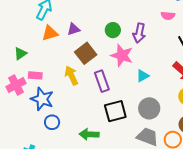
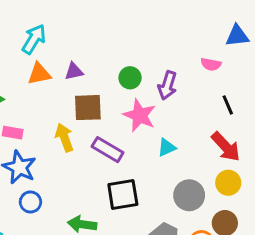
brown square: (86, 53) -> (88, 108), turned 30
purple rectangle: (102, 81) -> (108, 150), turned -45
gray circle: (149, 108) -> (189, 195), moved

